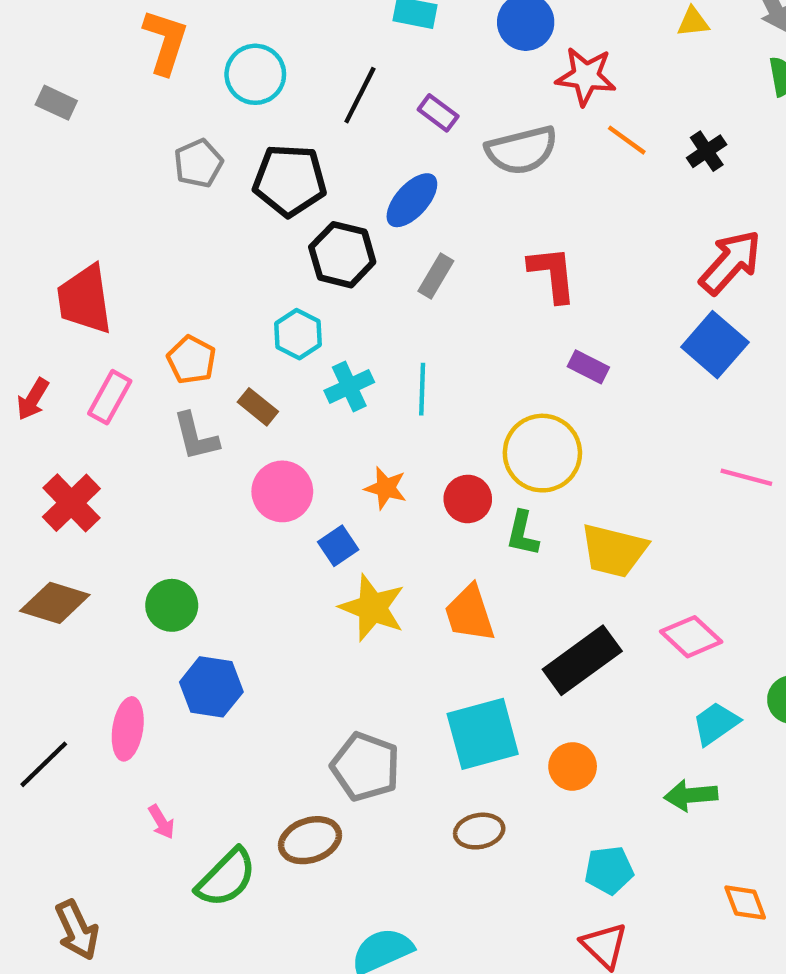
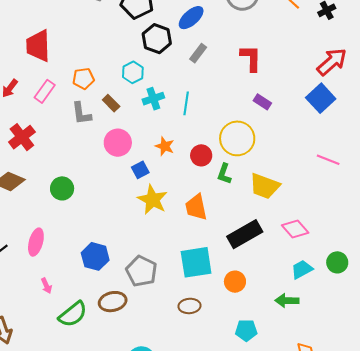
orange pentagon: (191, 360) -> (83, 79), turned 30
blue hexagon: (211, 687) -> (95, 256), moved

